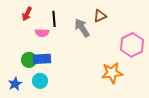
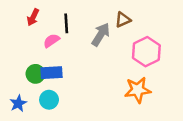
gray arrow: (82, 28) -> (101, 34), turned 66
pink semicircle: (42, 33) -> (51, 41), turned 144
pink hexagon: (132, 45) -> (146, 52), moved

